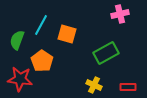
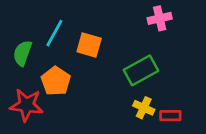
yellow cross: (94, 85) -> (144, 108), moved

